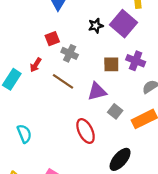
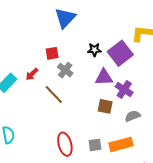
brown square: (111, 64) -> (105, 106), moved
purple triangle: (97, 91) -> (104, 77), moved
gray square: (115, 111) -> (95, 145), moved, turned 32

